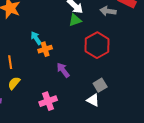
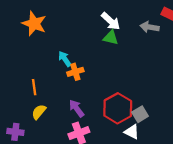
green triangle: (75, 20) -> (111, 38), turned 32
red hexagon: (97, 45) -> (118, 108), moved
purple arrow: (63, 70) -> (77, 108), moved

